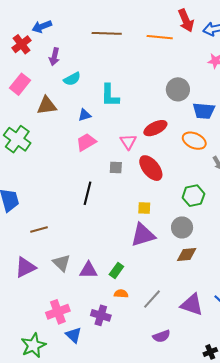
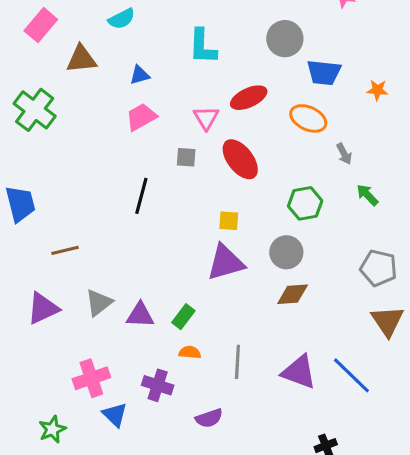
cyan L-shape: (110, 95) -> (203, 46), moved
gray triangle: (62, 263) -> (99, 303), turned 36
gray line: (152, 299) -> (237, 362), turned -40
purple semicircle: (161, 336) -> (209, 418), moved
green star: (33, 345) -> (52, 429), size x0.7

